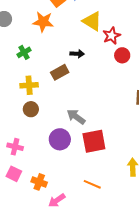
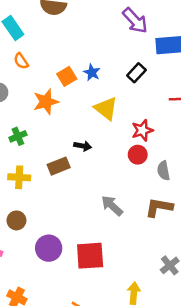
orange star: (43, 22) -> (46, 102), turned -30
red star: (112, 36) -> (142, 130), moved
brown circle: (31, 109) -> (16, 220), moved
gray arrow: (76, 117) -> (112, 206), moved

